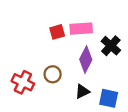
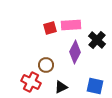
red cross: (23, 82) -> (31, 82), moved
black triangle: (82, 91) -> (61, 87), moved

